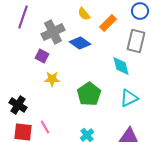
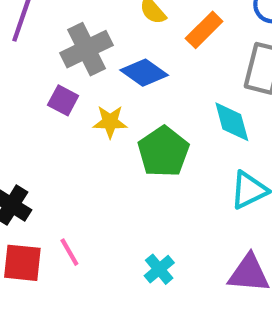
yellow star: (52, 79) -> (110, 122), moved
green pentagon: (89, 94) -> (163, 152), moved

